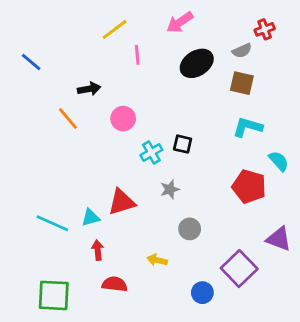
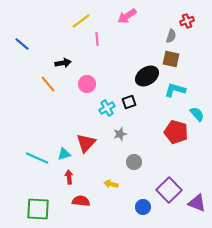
gray semicircle: (242, 51) -> (171, 36), turned -48
black ellipse: (197, 63) -> (147, 76), moved
black square: (183, 144) -> (129, 102), turned -32
red triangle: (122, 202) -> (86, 143), turned -30
purple triangle: (279, 239) -> (197, 203), moved

